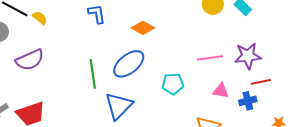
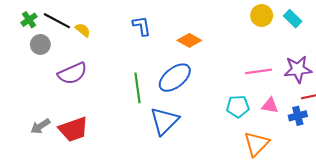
cyan pentagon: (173, 84) -> (238, 107), moved

